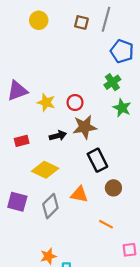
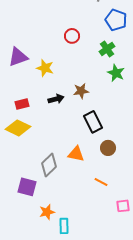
red circle: (75, 102) -> (72, 36), moved
brown star: (85, 127) -> (81, 91), size x0.7
yellow diamond: (45, 170) -> (18, 128), moved
purple square: (17, 202) -> (27, 187), moved

